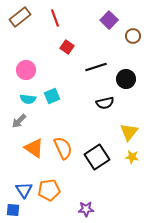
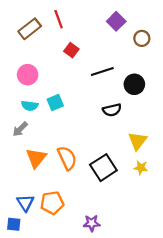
brown rectangle: (20, 17) -> (30, 29), moved
orange triangle: (34, 148) -> (36, 158), turned 35

